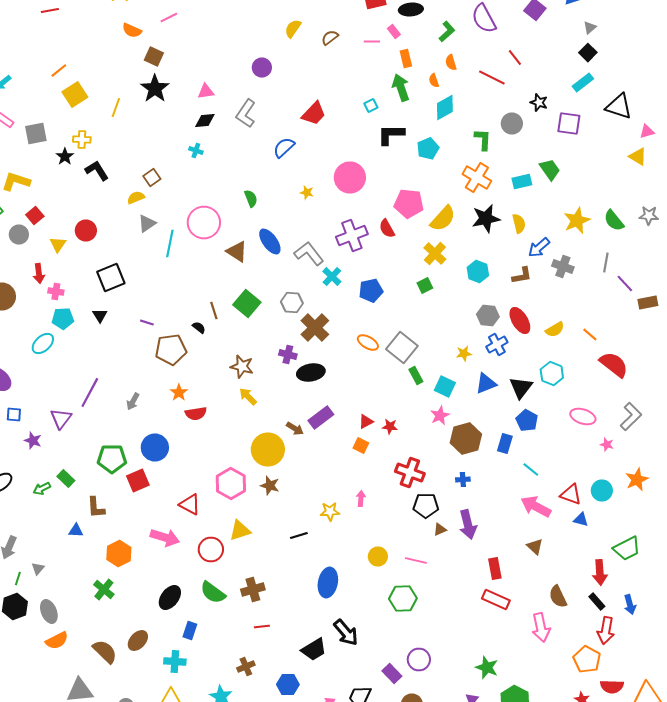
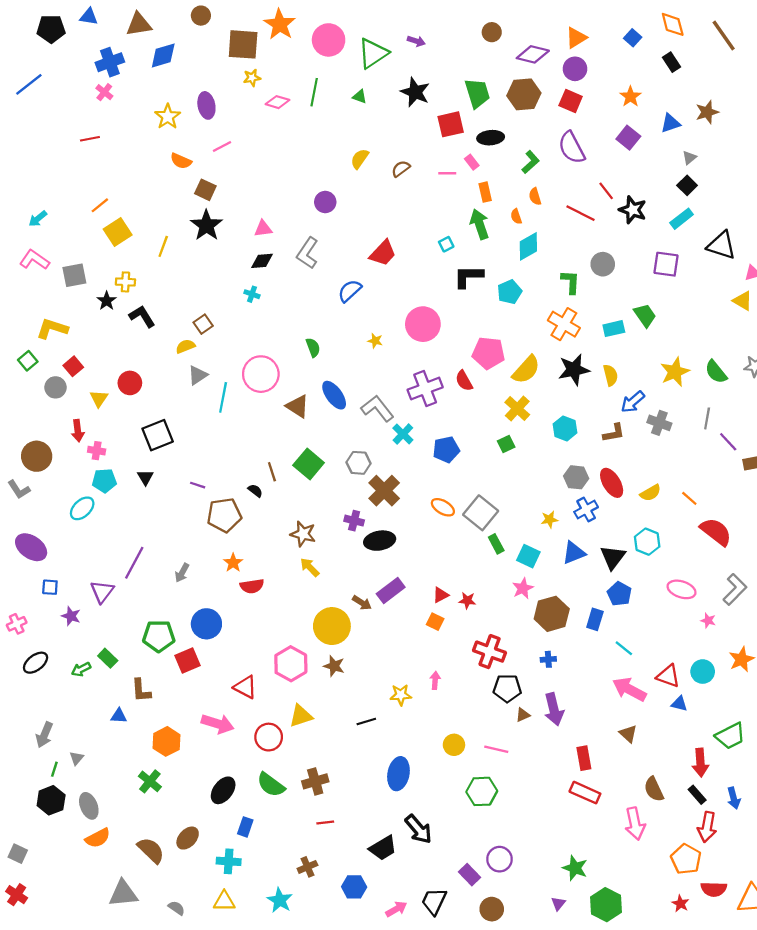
black star: (539, 102) -> (633, 210), moved, size x1.4

